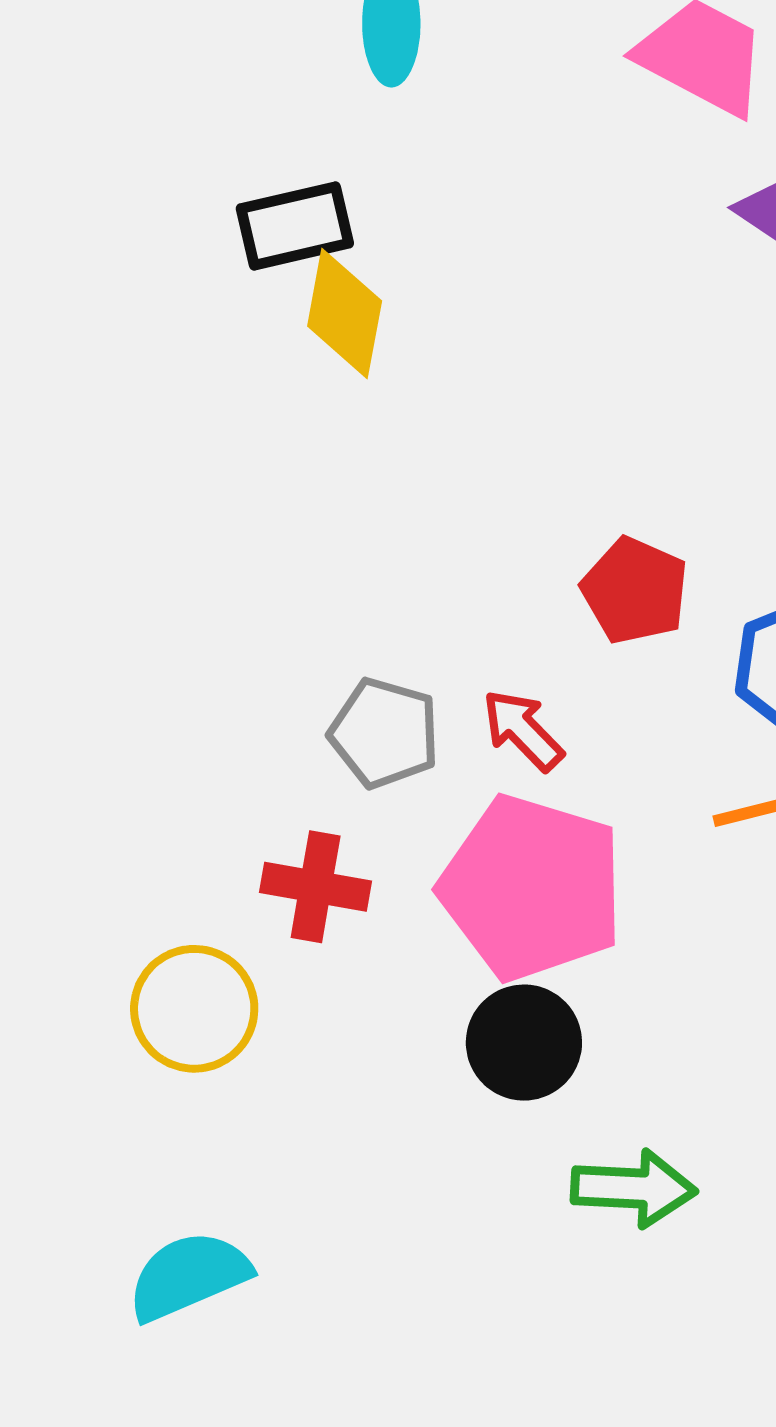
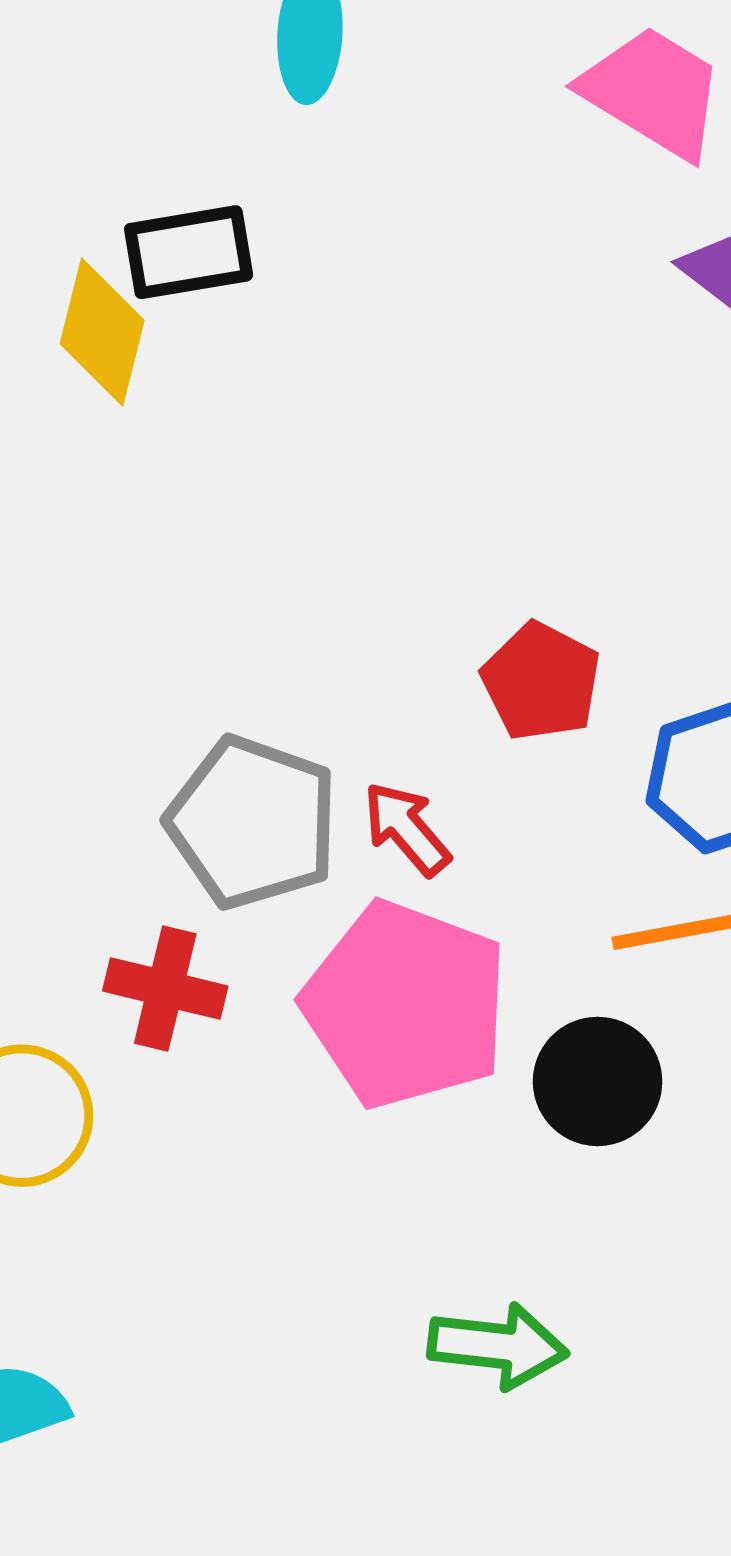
yellow diamond: (345, 314) -> (102, 332), moved
gray pentagon: (384, 733) -> (253, 822), size x1.4
black circle: (524, 1043) -> (598, 1081), moved

